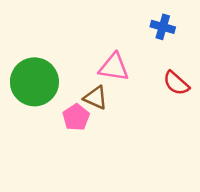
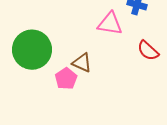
pink triangle: (114, 67) -> (110, 24), moved

